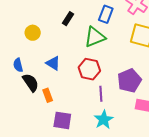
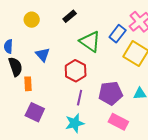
blue rectangle: (106, 14) -> (118, 34), moved
green triangle: (95, 37) -> (90, 42), turned 40

